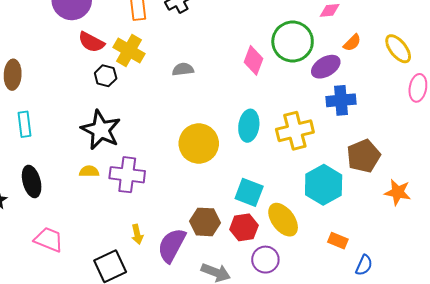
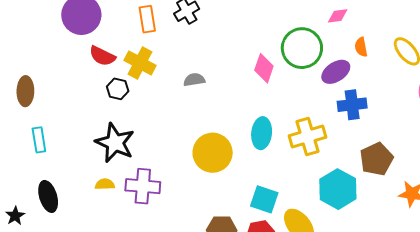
orange semicircle: (352, 43) -> (361, 47), turned 126

